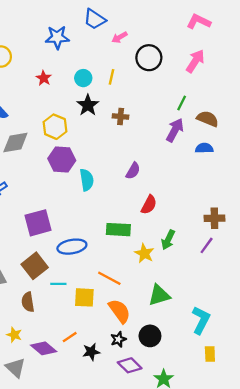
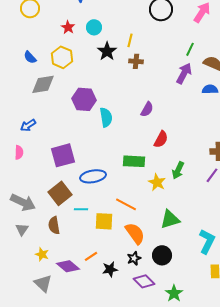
yellow line: (112, 77) -> (130, 40), moved
cyan circle: (83, 78) -> (94, 27), moved
yellow hexagon: (55, 127) -> (62, 57), moved

